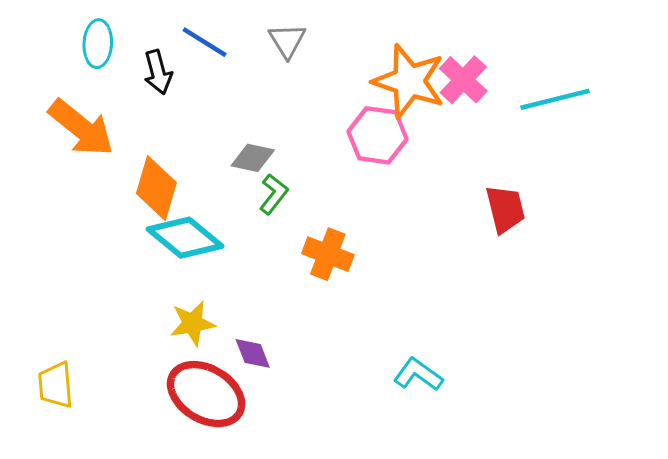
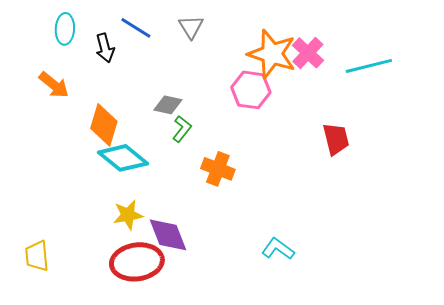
orange arrow: (81, 128) -> (54, 85), size x0.7
purple diamond: (253, 353) -> (168, 235), size x1.6
red ellipse: (206, 394) -> (137, 262), turned -39

